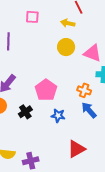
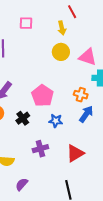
yellow arrow: (68, 23) -> (62, 28), turned -112
blue arrow: (89, 110) -> (86, 114), turned 78
purple cross: (31, 161) -> (40, 149), moved

